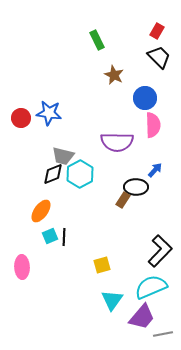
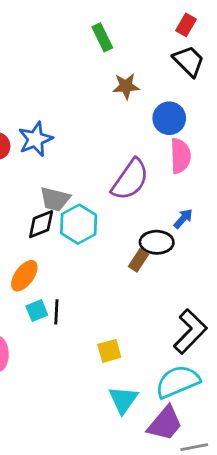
brown star: (114, 75) -> (126, 86), turned -30
blue star: (49, 113) -> (35, 139), turned -30
purple semicircle: (117, 142) -> (130, 180), turned -56

